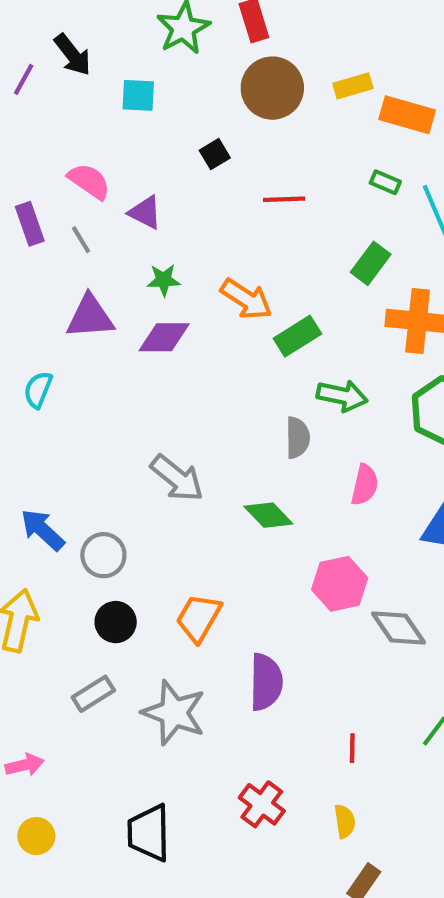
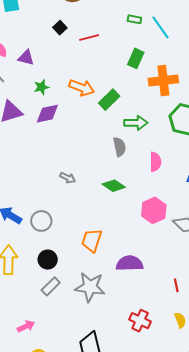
black square: (215, 154) -> (60, 28), moved
gray arrow: (177, 478) -> (68, 178), size x0.6
black circle: (116, 622) -> (48, 260), moved
purple semicircle: (266, 682) -> (130, 263), turned -80

